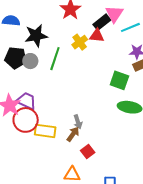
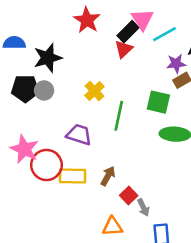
red triangle: (97, 36) -> (124, 49), turned -42
yellow cross: (80, 42) -> (94, 91), moved
green line: (55, 59) -> (119, 116), moved
purple trapezoid: (26, 101) -> (79, 135), moved
gray arrow: (78, 122) -> (143, 207), moved

